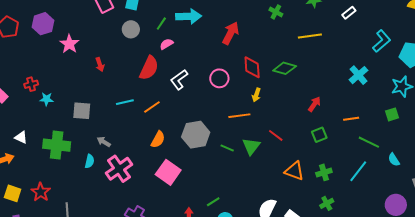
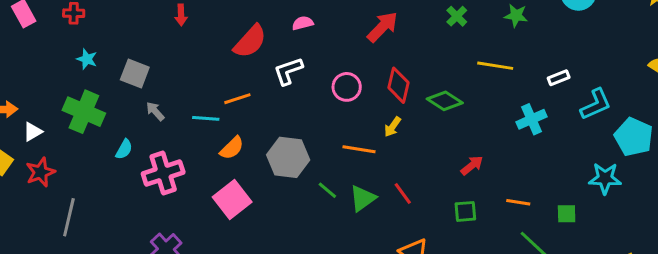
white rectangle: (349, 13) -> (559, 78), moved
pink semicircle: (166, 44) -> (303, 23), moved
cyan cross: (358, 75) -> (532, 119), moved
cyan star: (46, 99) -> (87, 59), moved
cyan line: (125, 102) -> (206, 118), moved
green square: (392, 114) -> (567, 214), moved
white triangle: (21, 137) -> (33, 132), moved, turned 48
gray arrow: (104, 142) -> (155, 111), moved

